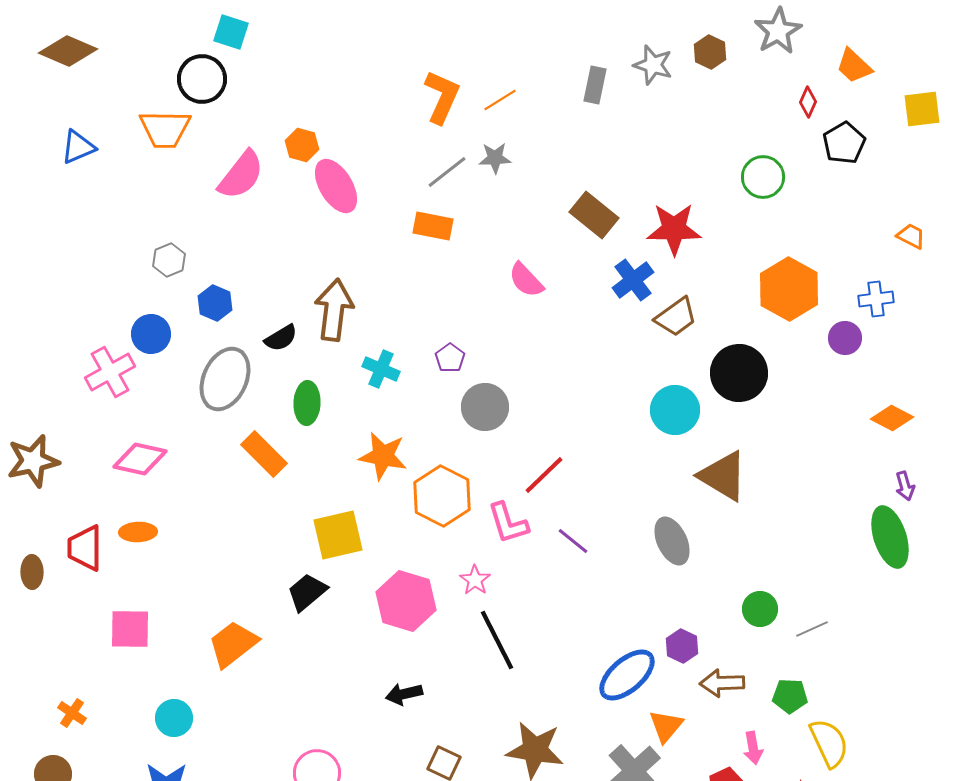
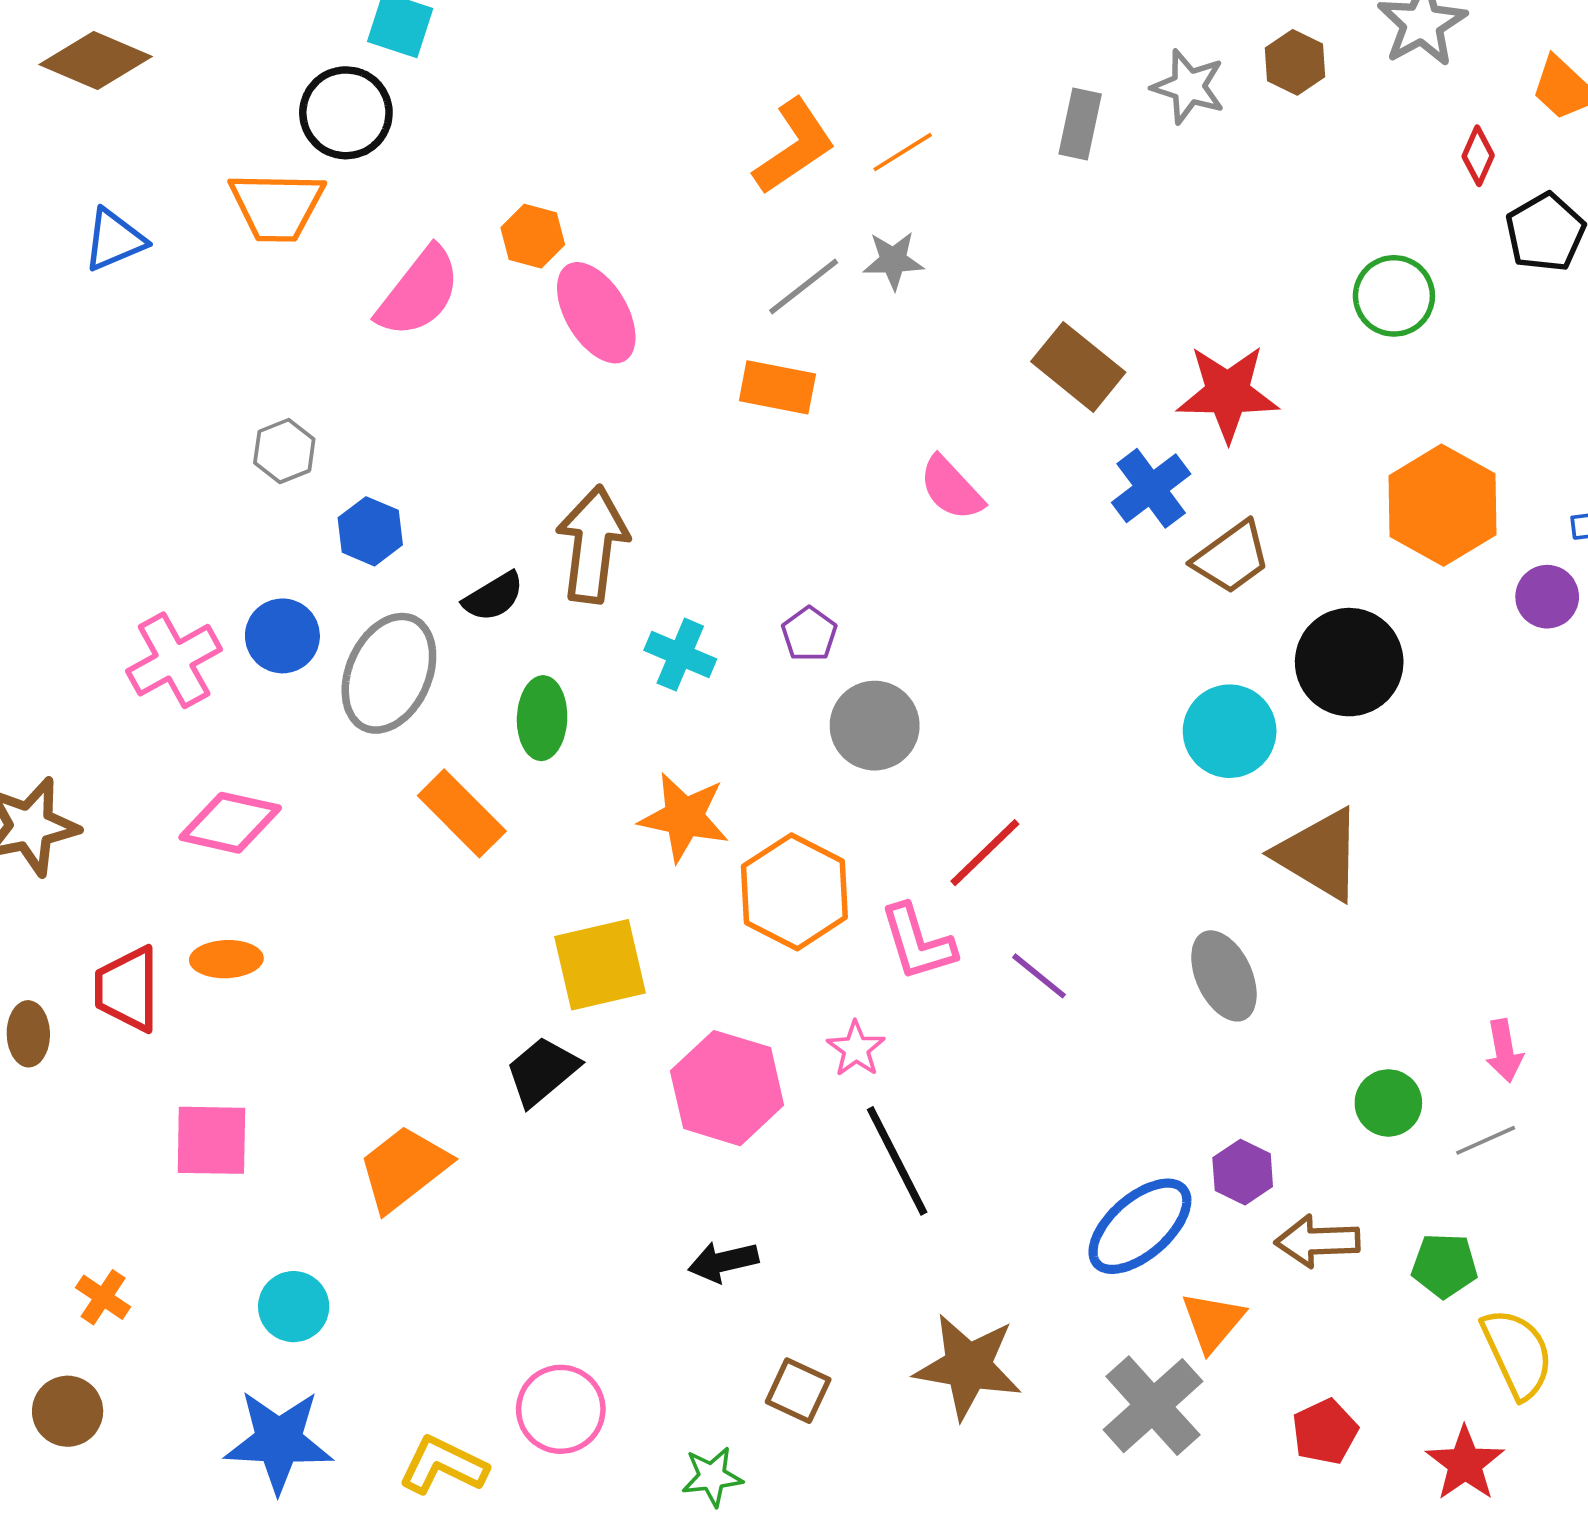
orange L-shape: (442, 97) -> (794, 146), turned 32
blue circle: (151, 334) -> (282, 636), moved
pink arrow: (753, 748) -> (1504, 1051), moved

